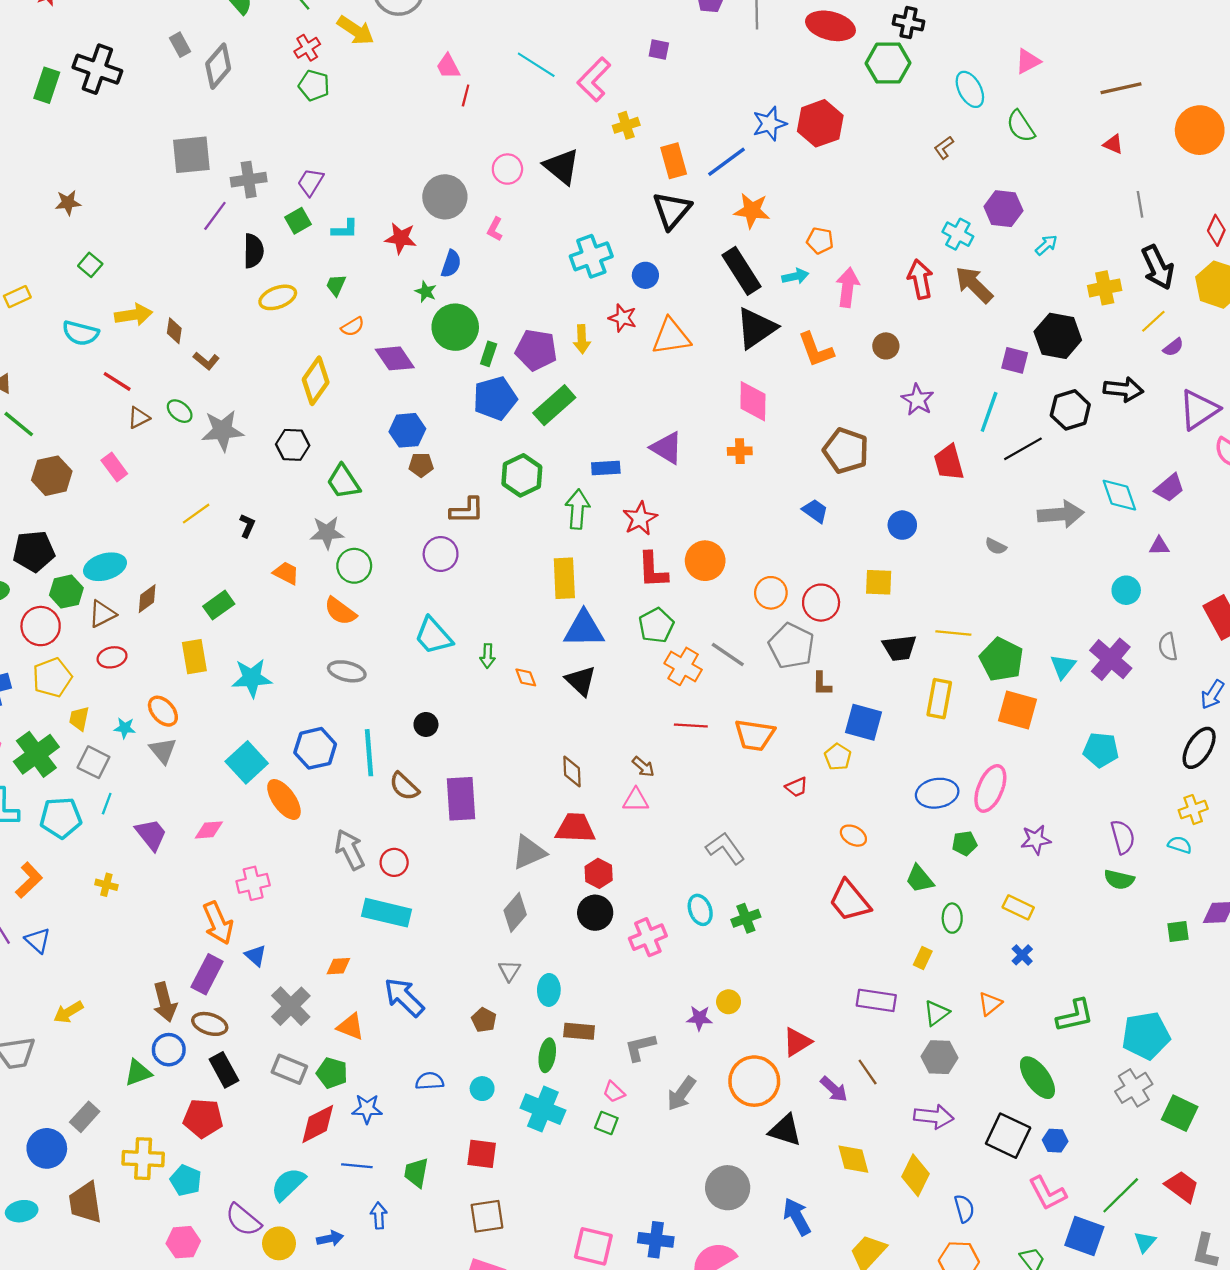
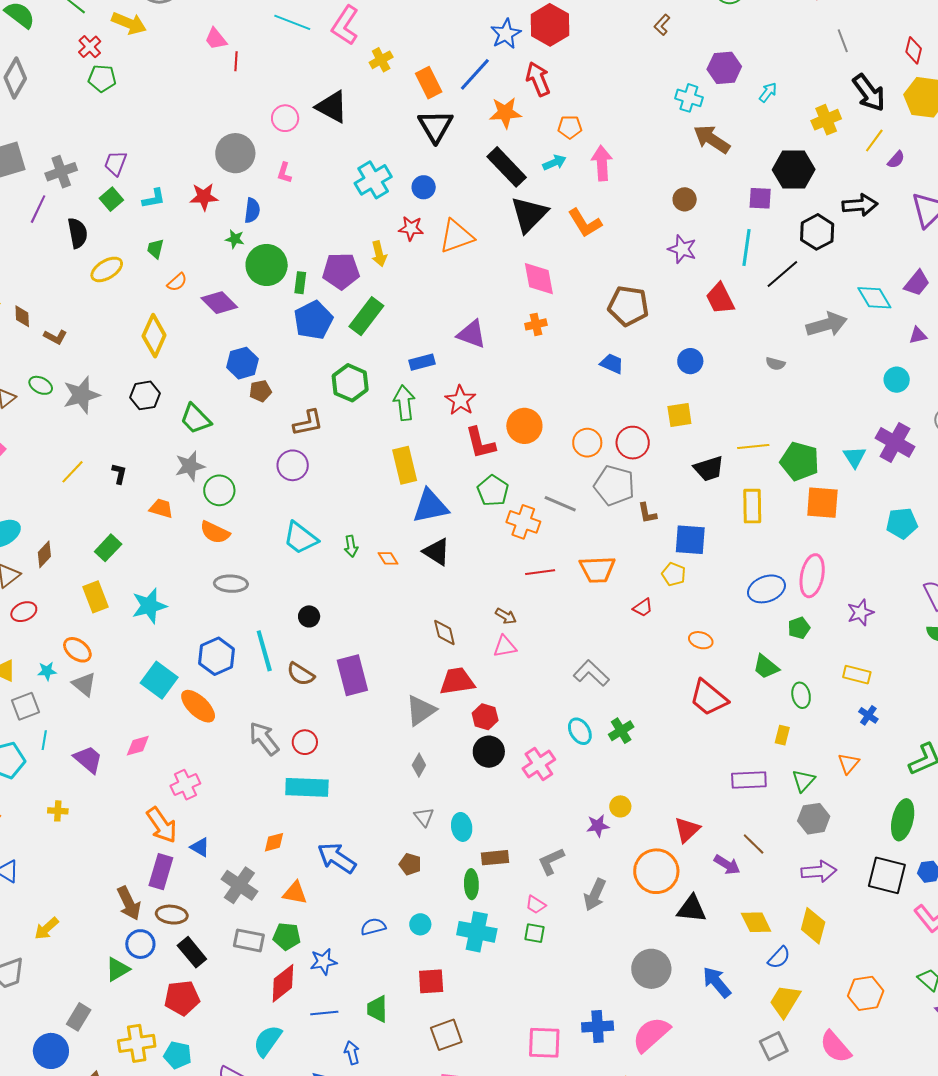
red arrow: (920, 279) -> (538, 79), moved
brown circle: (886, 346) -> (685, 199), moved
gray square: (93, 762) -> (26, 706), turned -36
gray diamond: (515, 912) -> (419, 765), size x0.7
green ellipse: (1037, 1078) -> (903, 820), turned 60
blue semicircle: (964, 1209) -> (779, 958), moved, turned 70

